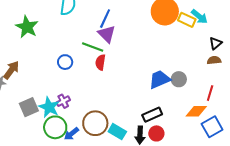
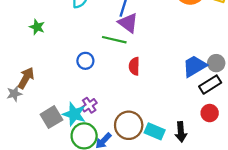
green star: (27, 27) -> (37, 27), size x0.6
red semicircle: (100, 62) -> (134, 66), moved
black rectangle: (152, 115) -> (210, 85), moved
red circle: (156, 133) -> (210, 113), moved

